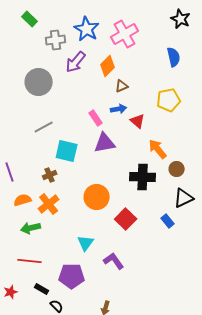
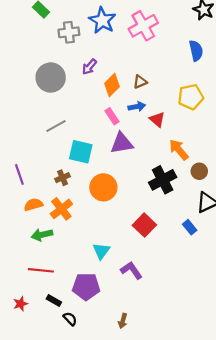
purple arrow: (76, 62) -> (89, 67), moved, size x0.7
orange diamond: (108, 66) -> (112, 85), moved
black cross: (143, 177) -> (163, 180), turned -30
orange circle: (97, 197) -> (103, 187), moved

